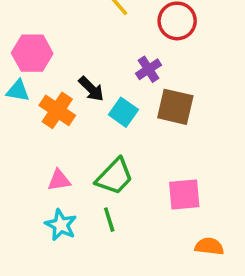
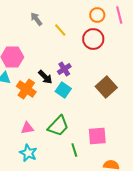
purple cross: (148, 69) -> (64, 69), moved
brown square: (175, 107) -> (106, 87), moved, turned 35
green line: (109, 220) -> (74, 150), moved

